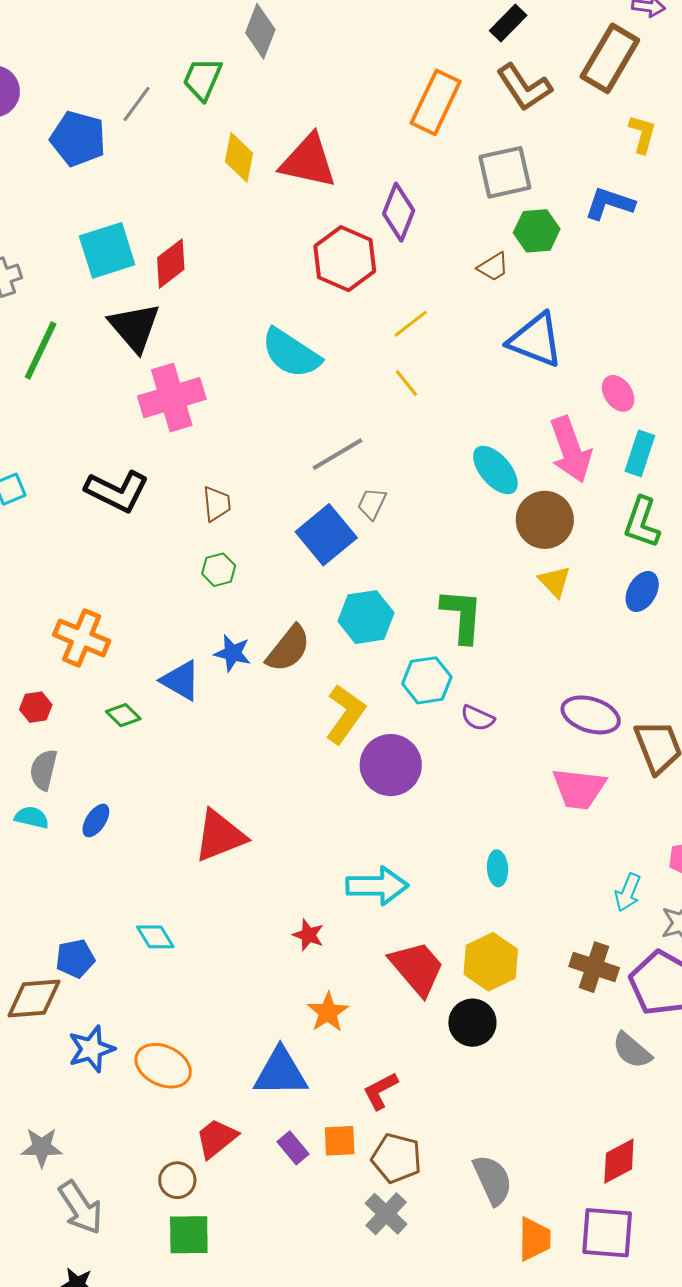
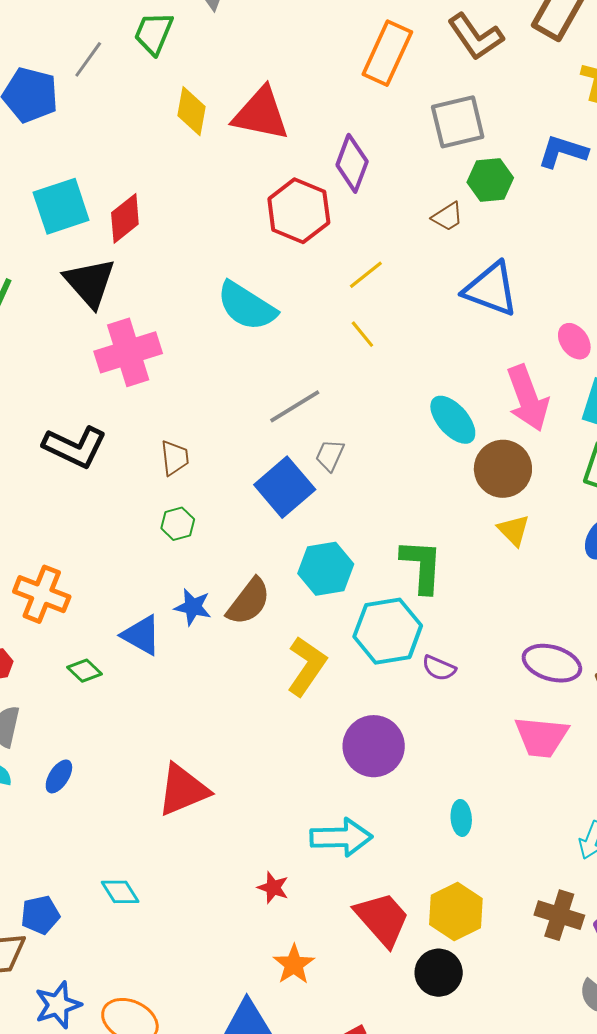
cyan hexagon: (427, 680) -> (388, 631), size x1.4
purple circle: (391, 765) -> (374, 746), moved

